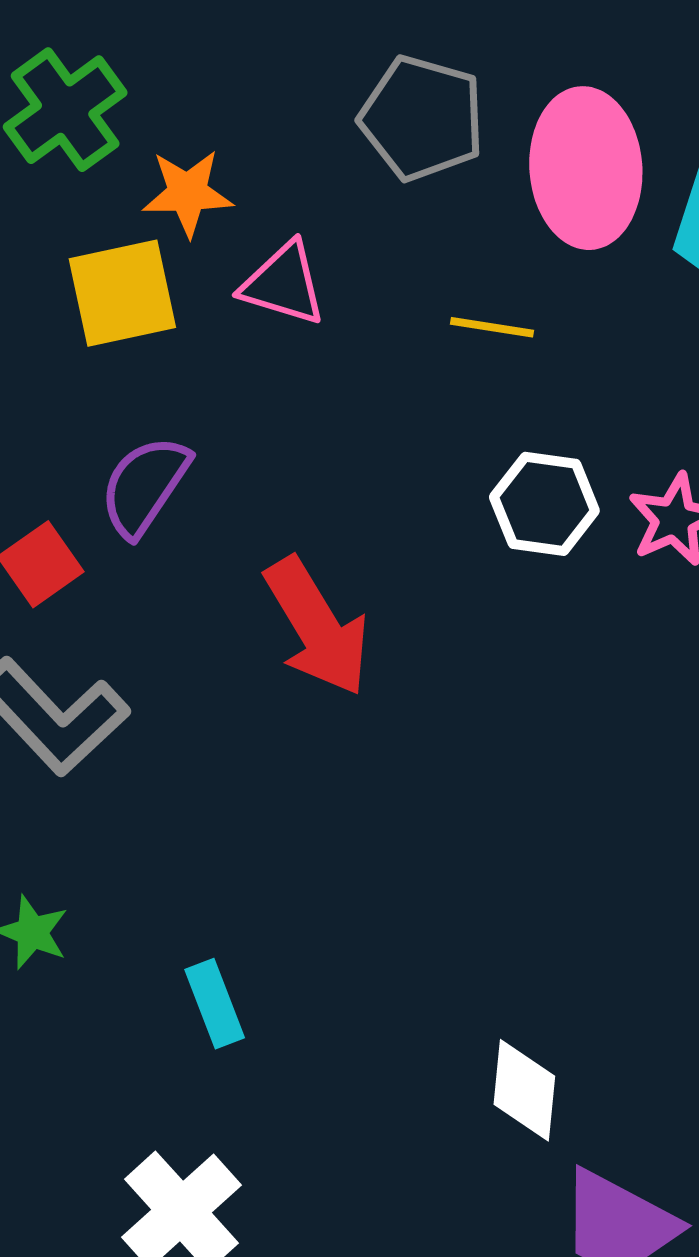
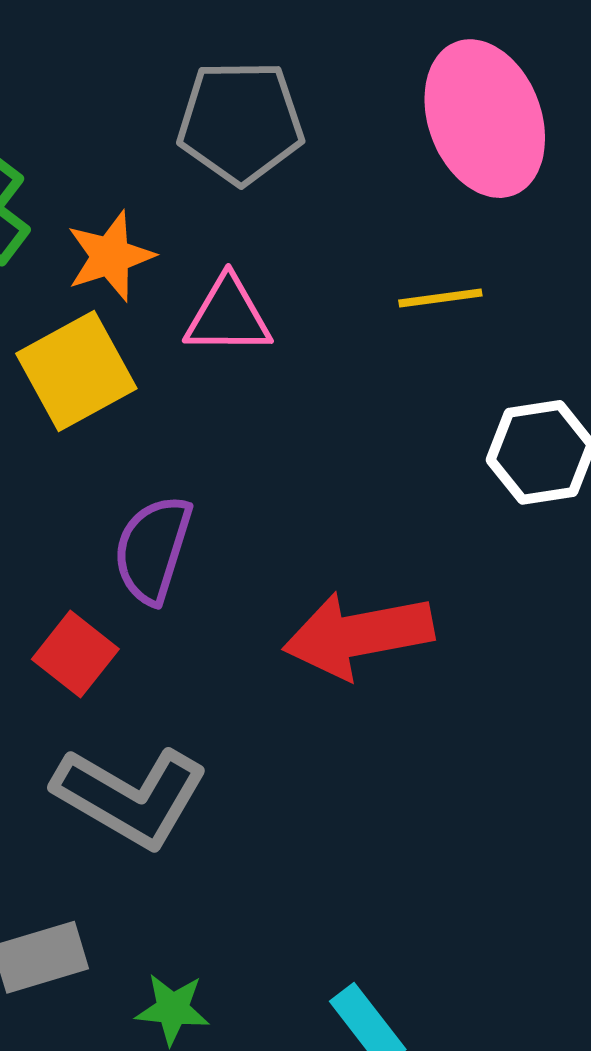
gray pentagon: (422, 118) -> (241, 122), moved
red arrow: (317, 627) -> (358, 635), turned 127

